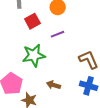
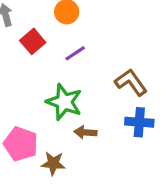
green star: (34, 55) -> (64, 102), moved, turned -30

